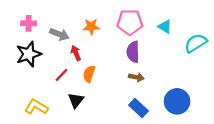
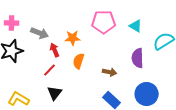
orange star: (91, 27) -> (73, 38), moved
purple semicircle: (133, 52) -> (138, 58), moved
orange semicircle: (89, 74) -> (79, 61), moved
red line: (62, 75) -> (50, 70), moved

